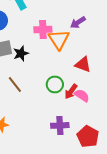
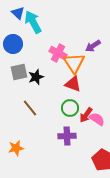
pink cross: (43, 29) -> (58, 53), turned 30
red triangle: (83, 64) -> (73, 84), moved
purple cross: (60, 125) -> (67, 136), moved

